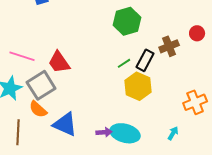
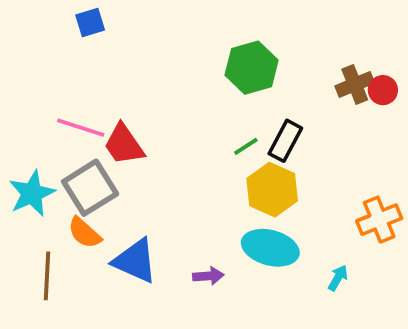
brown cross: (169, 46) -> (355, 84), moved
pink line: (22, 56) -> (81, 128), moved
cyan ellipse: (125, 133) -> (270, 248), moved

